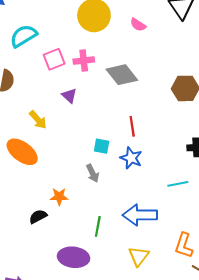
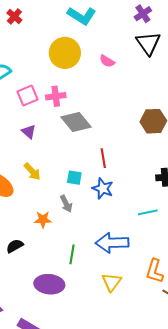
gray diamond: (122, 75) -> (76, 122), moved
purple triangle: (69, 96) -> (29, 132), moved
yellow arrow: (38, 120) -> (32, 171), moved
orange star: (59, 197) -> (43, 220), moved

